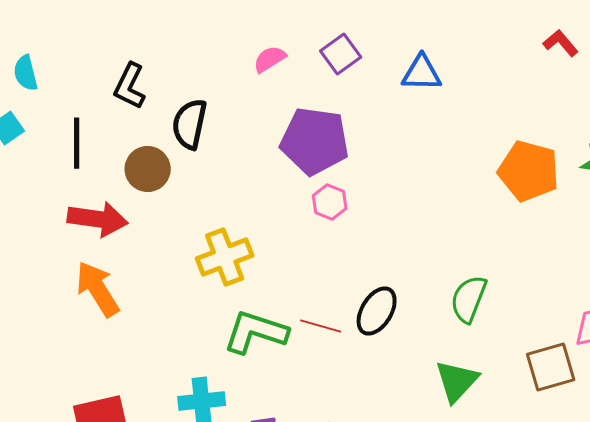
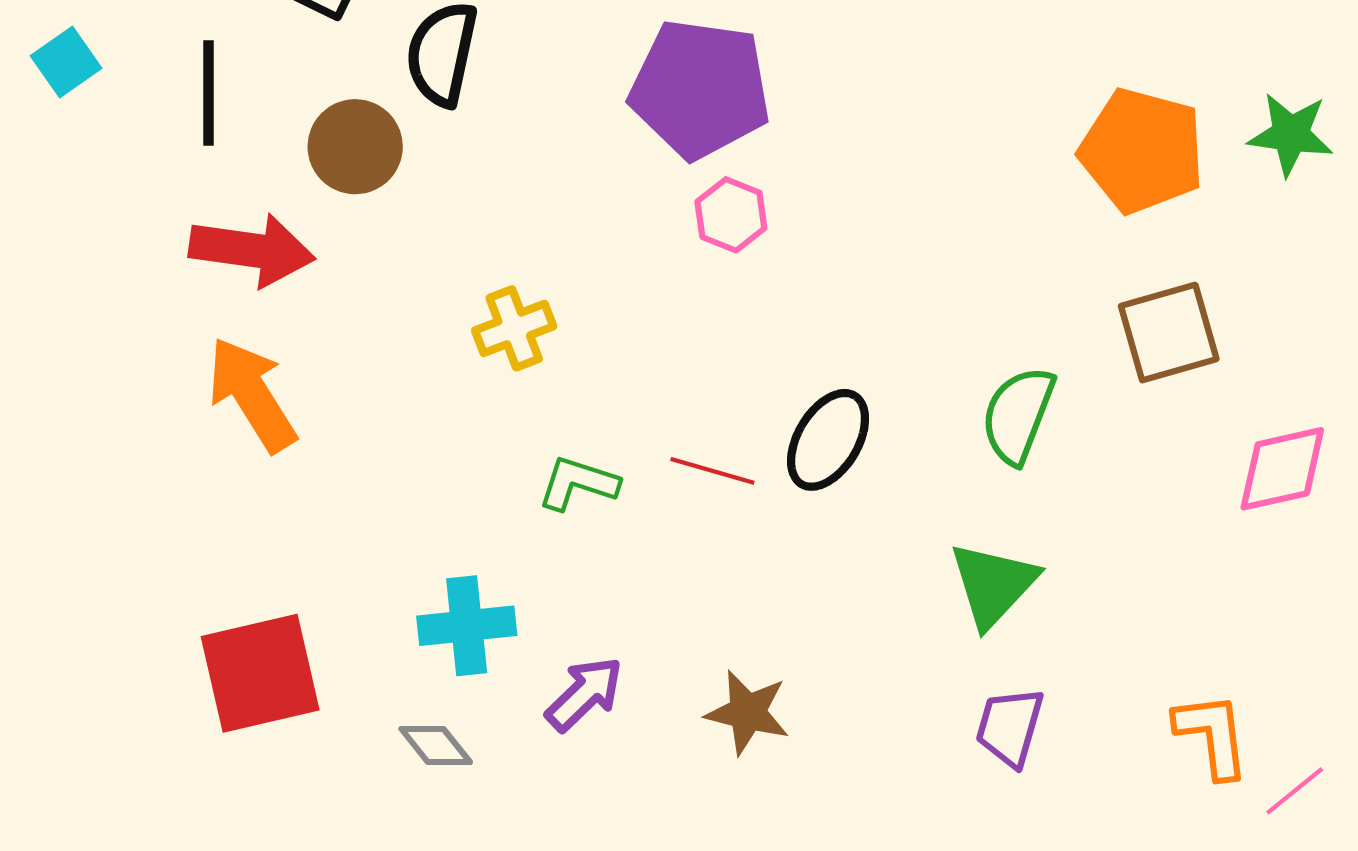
yellow cross: (225, 257) -> (514, 328), size x0.7
green L-shape: (256, 332) -> (578, 483), size x0.6
brown square: (551, 367) -> (1169, 333), moved

